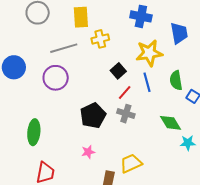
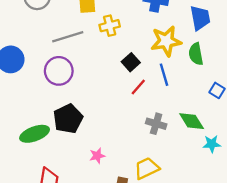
green semicircle: (176, 80) -> (196, 54), moved
gray cross: (126, 114) -> (156, 124), moved
black pentagon: (93, 116) -> (68, 119), moved
green ellipse: (34, 132) -> (35, 134), turned 65

